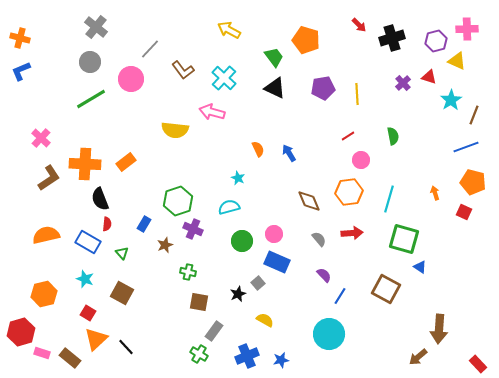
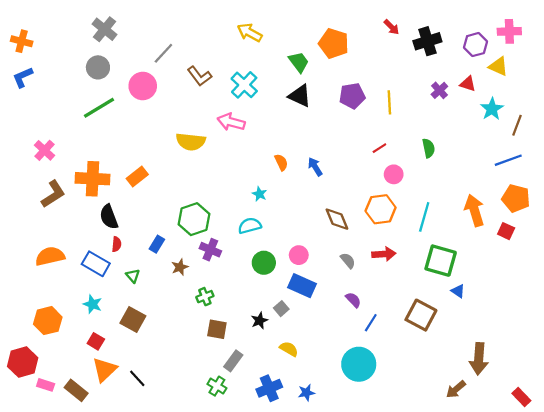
orange arrow: (435, 193) -> (474, 210), size x2.0
green cross: (188, 272) -> (205, 297), turned -35

